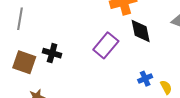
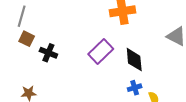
black diamond: (141, 31) -> (134, 60), moved
brown square: (24, 62) -> (27, 39), moved, size x0.7

